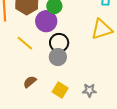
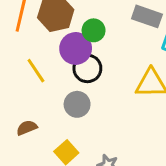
black circle: (59, 43) -> (87, 68), moved

